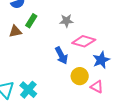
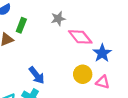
pink diamond: (84, 41) -> (80, 37), turned 45
blue arrow: (61, 55) -> (37, 75), moved

